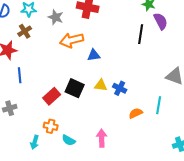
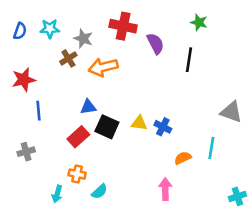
purple semicircle: (161, 21) -> (155, 44), moved
brown cross: (25, 31) -> (68, 58), moved
blue triangle: (94, 55) -> (88, 107), moved
pink arrow: (102, 138) -> (165, 189), moved
cyan semicircle: (69, 140) -> (99, 191), turned -72

